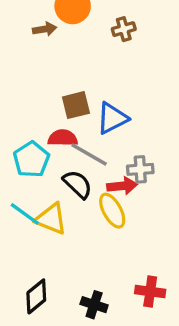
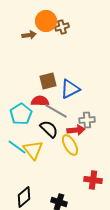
brown cross: (124, 29) -> (62, 27), moved
yellow triangle: (51, 219) -> (33, 150), turned 30
red cross: (150, 291) -> (93, 180), moved

